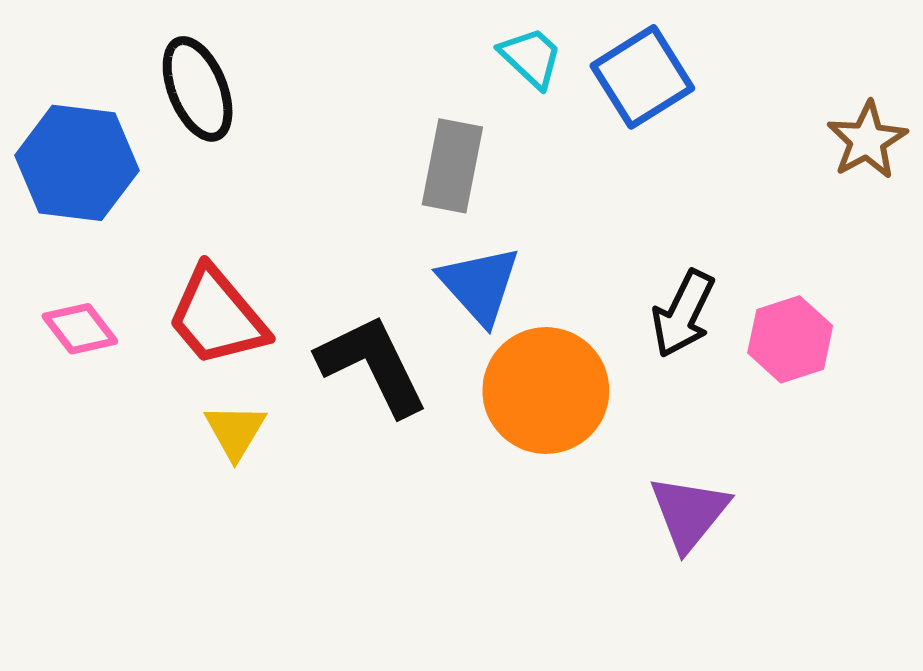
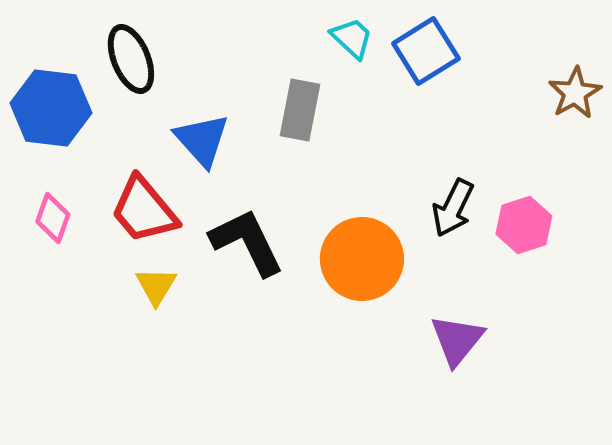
blue triangle: (480, 285) -> (202, 140), moved
pink diamond: (80, 329) -> (53, 218), turned 57

